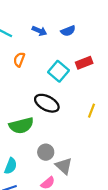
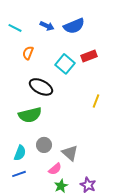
blue semicircle: (68, 31) -> (74, 26), size x1.5
black ellipse: (47, 103) -> (41, 87), moved
gray circle: (46, 152) -> (44, 145), moved

